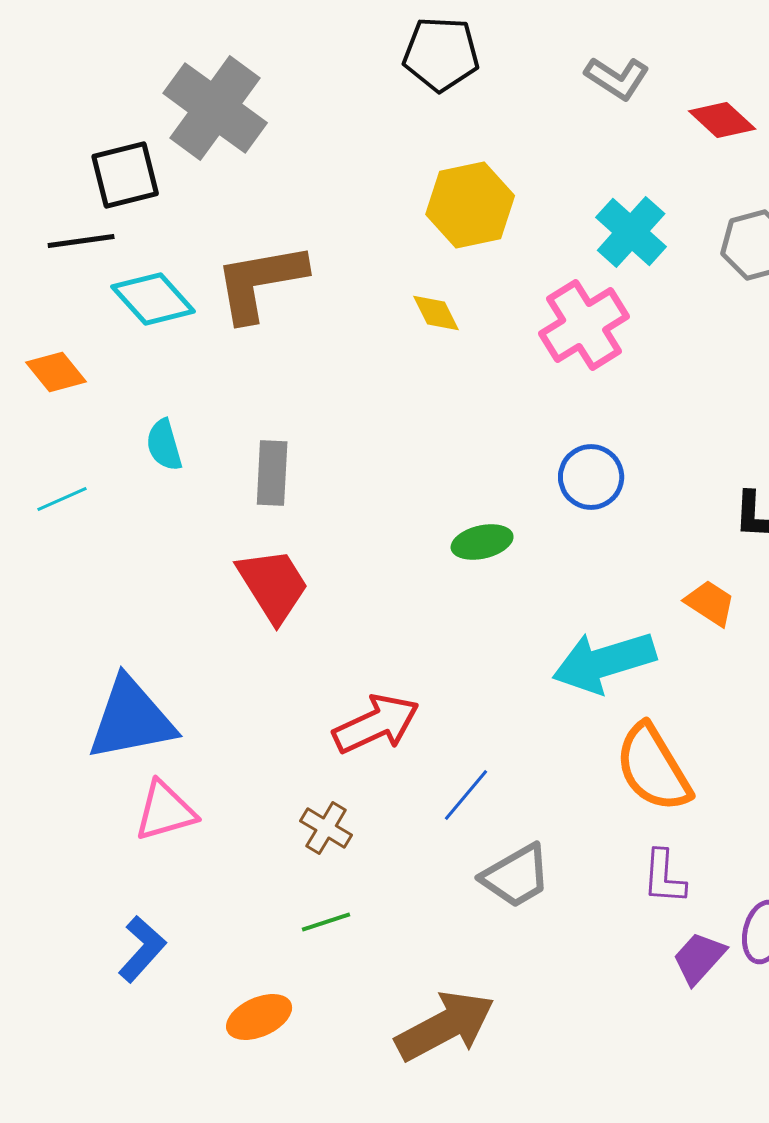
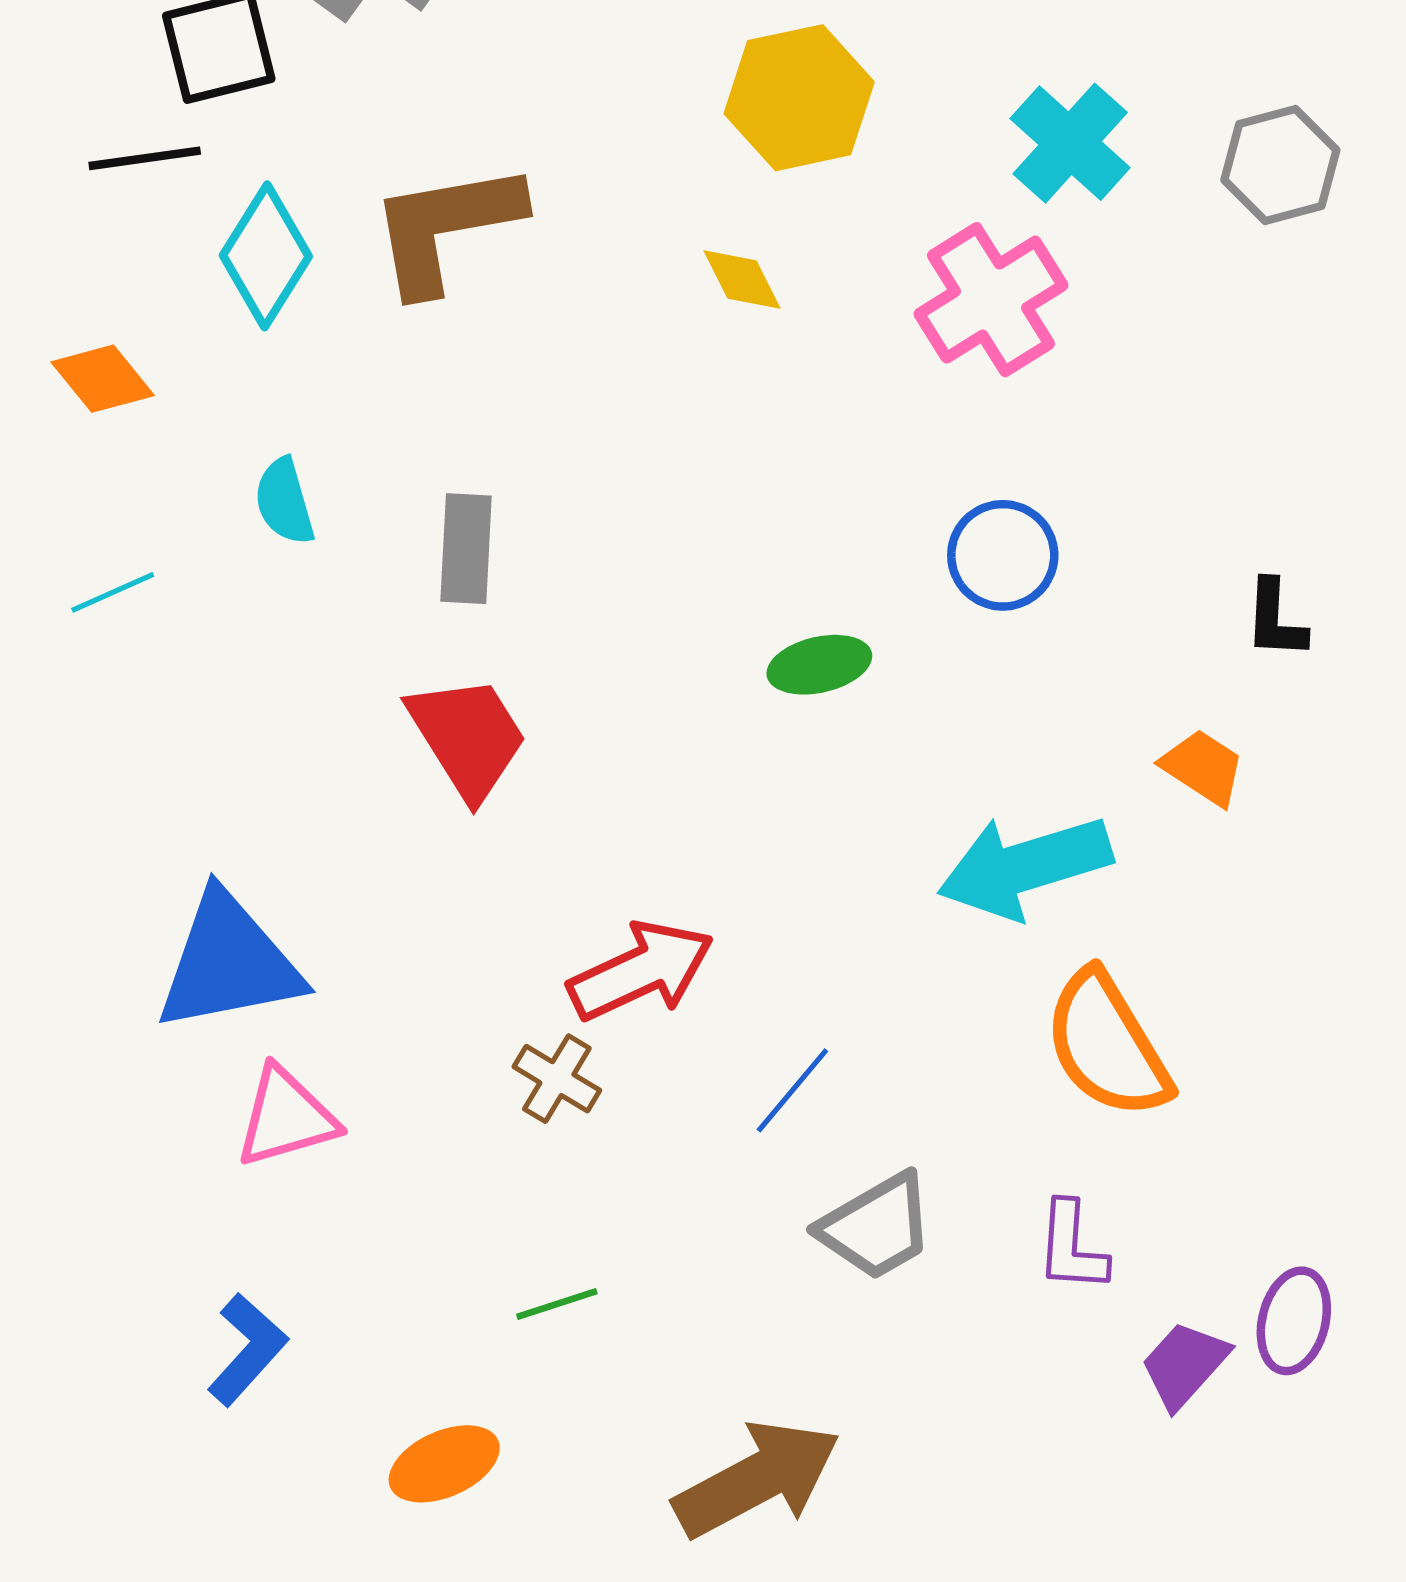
cyan diamond: (153, 299) -> (266, 256), turned 74
brown cross: (326, 828) -> (557, 1079), moved
purple L-shape: (664, 877) -> (1072, 1247), moved

